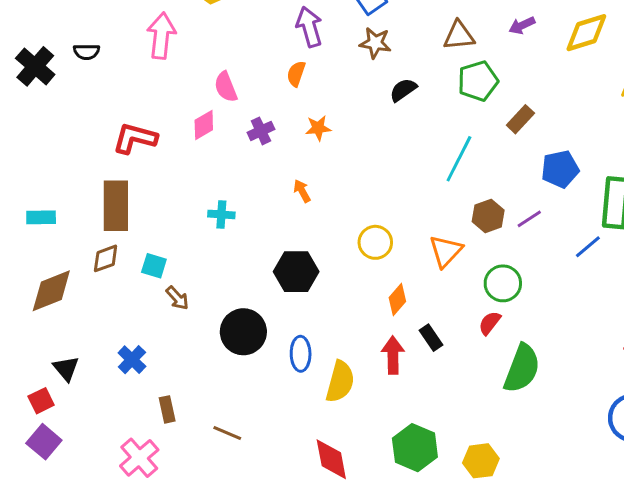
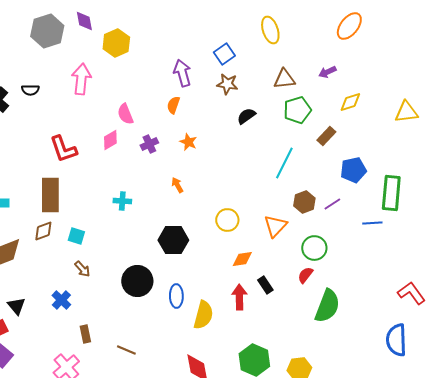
yellow diamond: (586, 33) -> (350, 102), moved, size x0.7
orange star: (318, 128) -> (188, 142), turned 30
red L-shape: (135, 138) -> (63, 149), turned -124
blue line: (588, 247) -> (372, 223), turned 36
brown arrow: (177, 298) -> (82, 269), moved
orange diamond: (397, 300) -> (242, 259), turned 40

